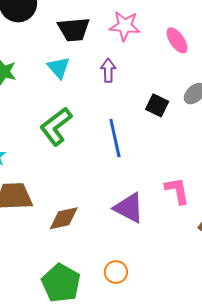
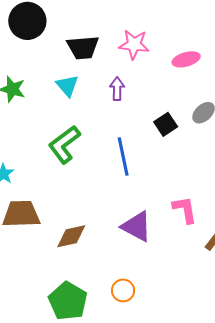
pink ellipse: (177, 40) -> (186, 59), turned -72
black square: (157, 105) -> (166, 124), turned 30

